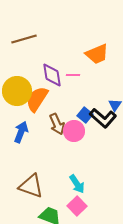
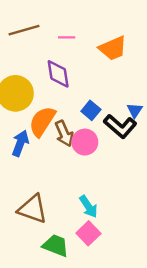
pink line: (73, 75) -> (67, 37), moved
orange semicircle: (37, 99) -> (42, 121), moved
blue square: (85, 115) -> (91, 110), moved

